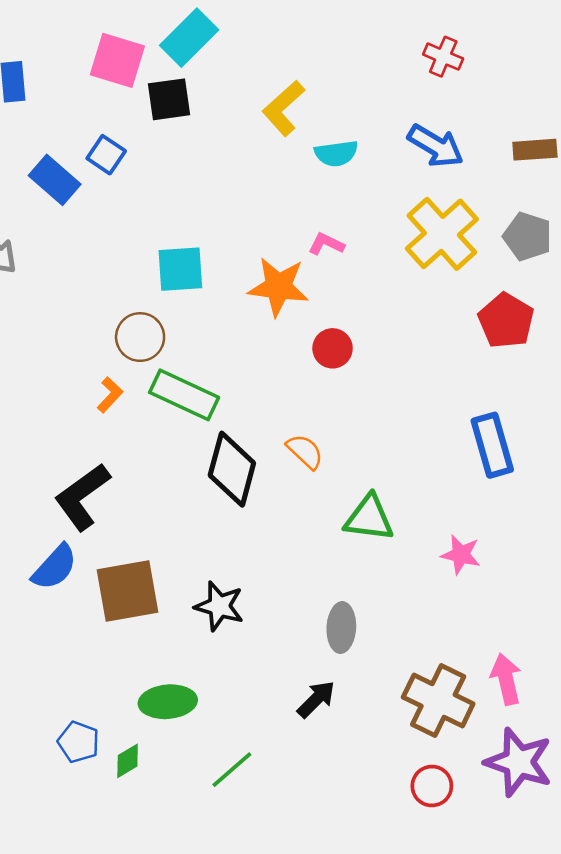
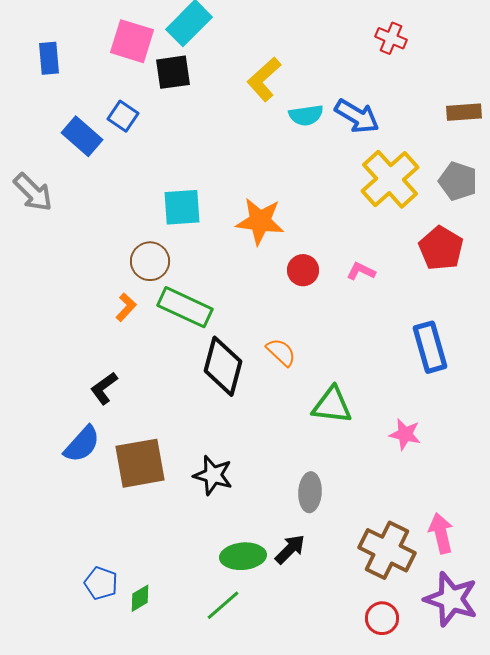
blue arrow: (436, 146) -> (357, 116), moved
pink L-shape: (326, 244) -> (361, 271), moved
black L-shape: (82, 497) -> (104, 388), size x0.6
green ellipse: (168, 702) -> (243, 556), moved

